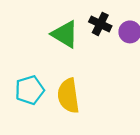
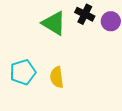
yellow semicircle: (68, 96) -> (57, 77), size x0.7

